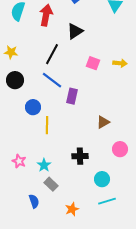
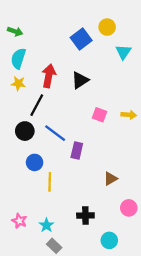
red arrow: (46, 15) -> (49, 76), moved
yellow star: (11, 52) -> (18, 83), moved
black line: (52, 54) -> (37, 105), moved
black circle: (15, 80) -> (25, 131), moved

